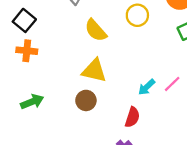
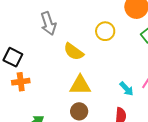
cyan arrow: (147, 87) -> (127, 89), turned -77

